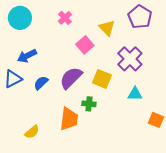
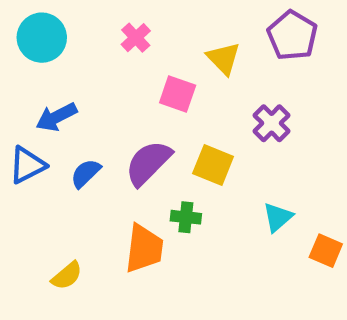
pink square: (85, 45) -> (178, 94), turned -30
purple cross: (130, 59) -> (272, 123), size x0.7
cyan triangle: (135, 94) -> (278, 217), moved, turned -42

